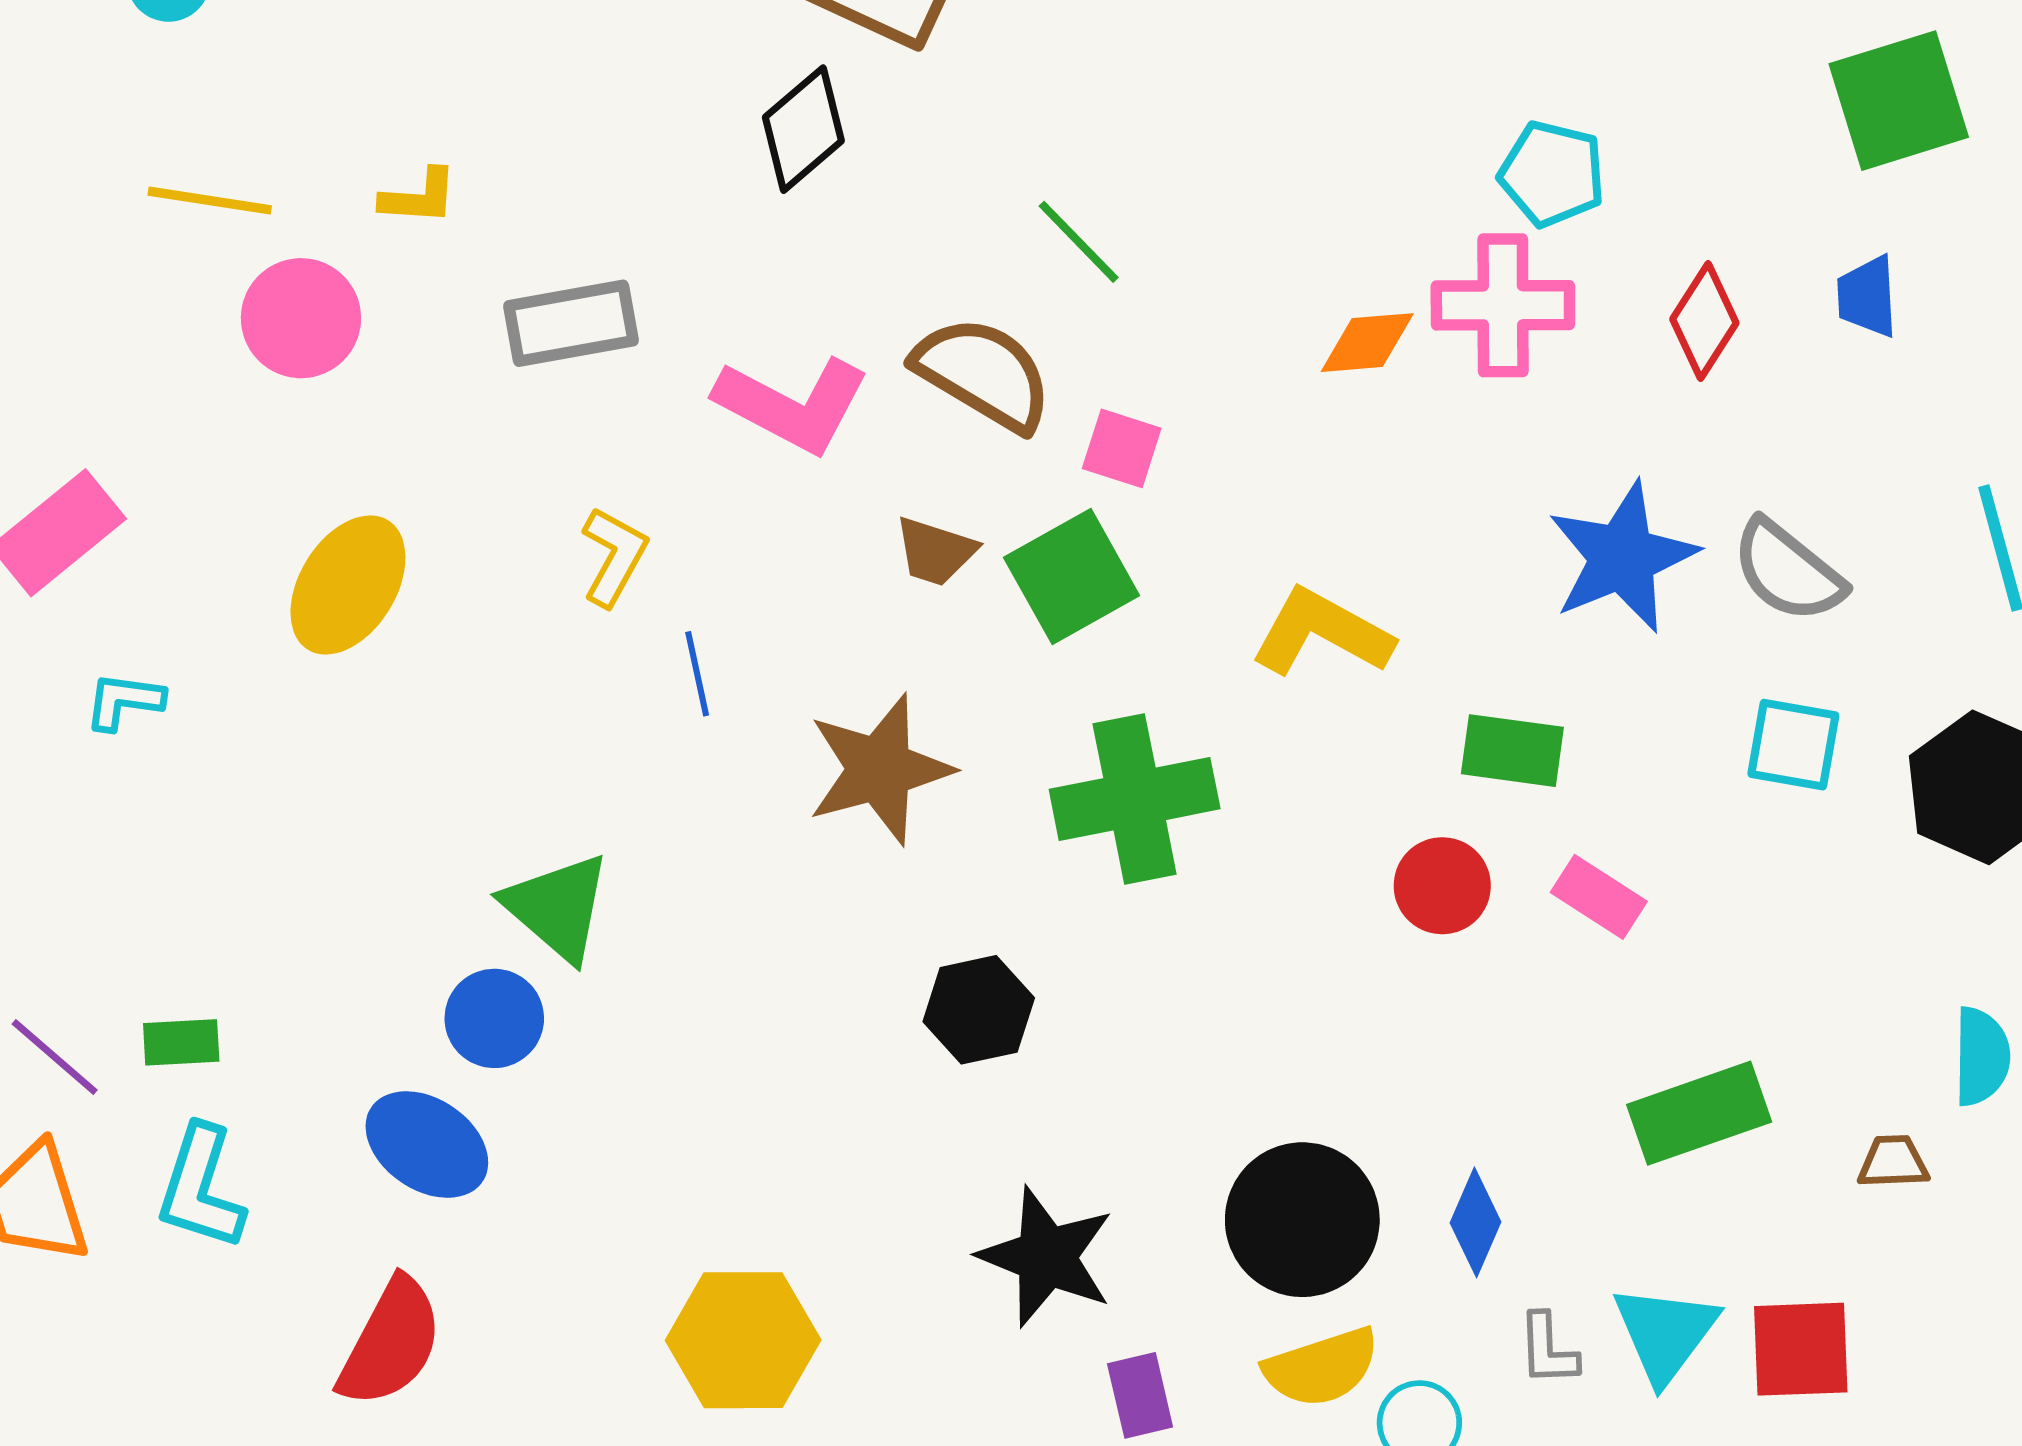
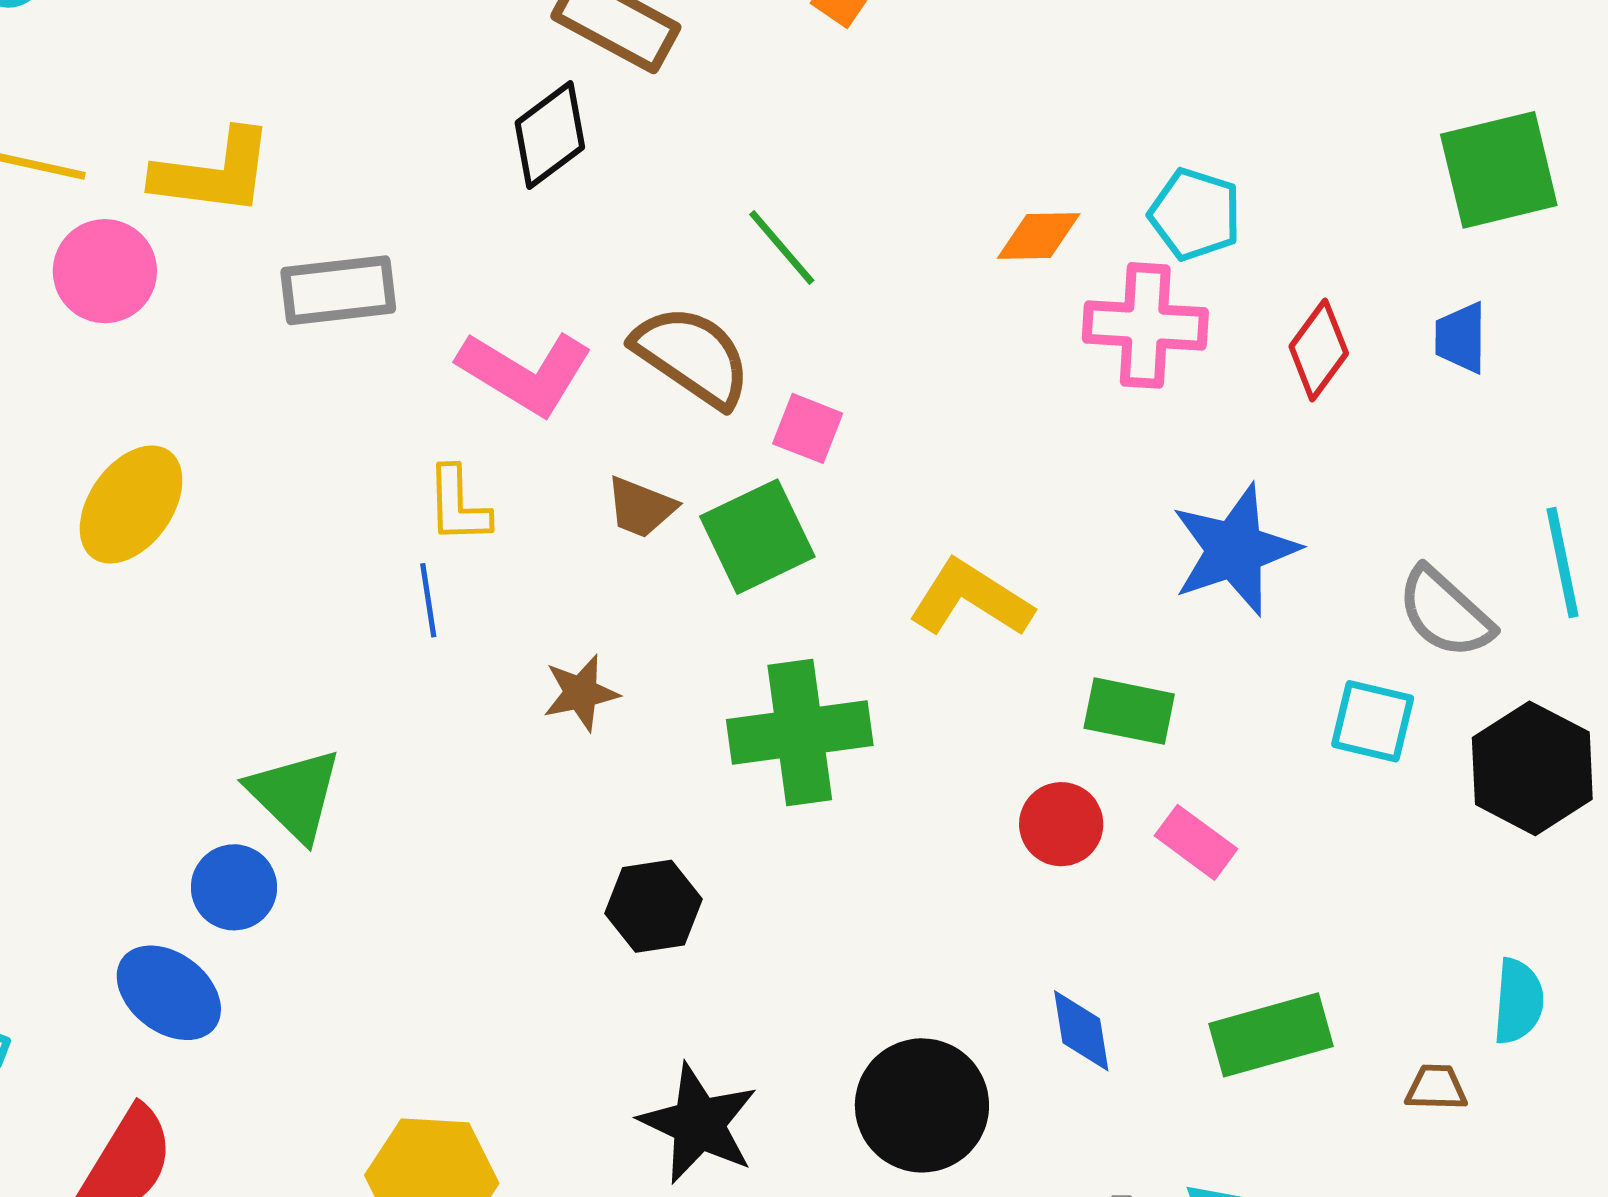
yellow L-shape: (419, 197) -> (214, 173), size x1.8
orange diamond: (1367, 343) -> (1039, 236), moved
yellow L-shape: (614, 556) -> (458, 505), moved, turned 146
gray semicircle: (1788, 571) -> (1445, 613), moved
brown star: (880, 769) -> (581, 693), size x0.6
blue diamond: (1475, 1222) -> (1081, 1031), moved, turned -36

